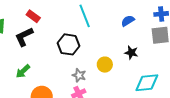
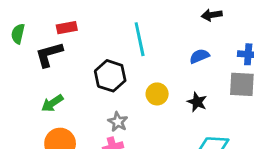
red rectangle: (33, 16) -> (67, 28), turned -56
yellow circle: (105, 65) -> (157, 94), moved
green arrow: (23, 71) -> (52, 103), moved

